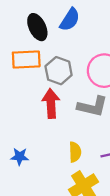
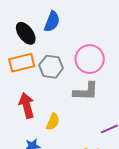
red arrow: (51, 103) -> (27, 105), moved
yellow semicircle: (75, 152) -> (53, 122), moved, turned 36

